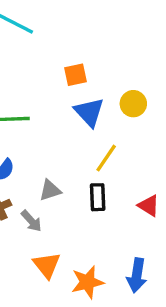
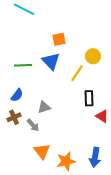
blue triangle: (89, 112) -> (51, 61), moved
yellow line: (106, 158) -> (77, 73), moved
black rectangle: (98, 197) -> (89, 98), moved

